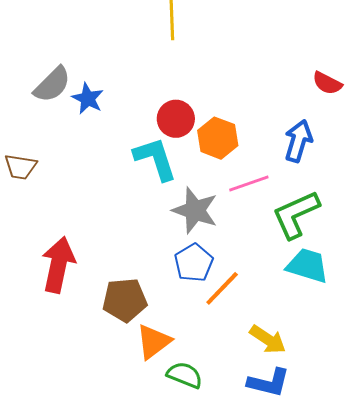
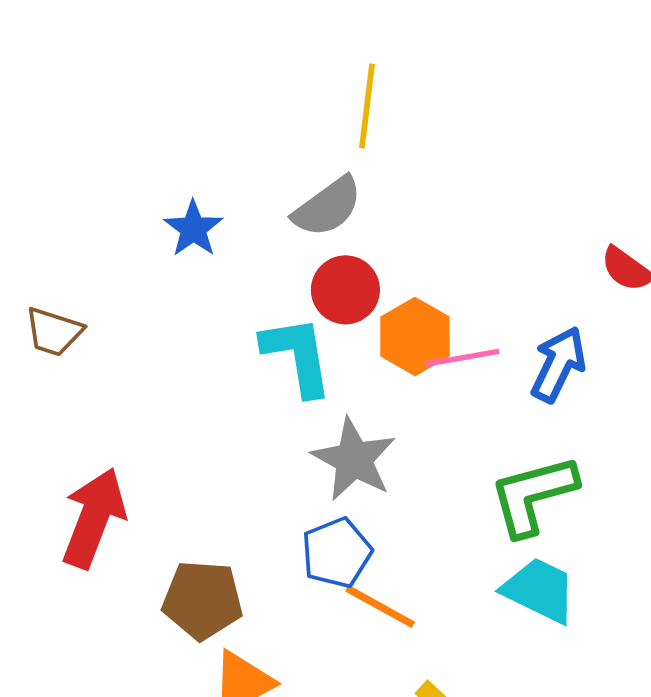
gray semicircle: (52, 85) -> (327, 207), moved
pink line: (249, 184) -> (463, 358), moved
orange line: (222, 288) -> (380, 607), turned 66

